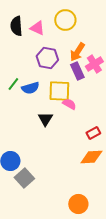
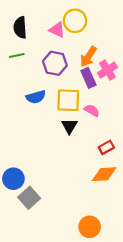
pink triangle: (37, 28) -> (57, 30), moved
green line: (13, 84) -> (17, 56), moved, turned 40
pink semicircle: (69, 104) -> (92, 110), moved
black triangle: (45, 119) -> (69, 126), moved

